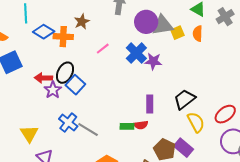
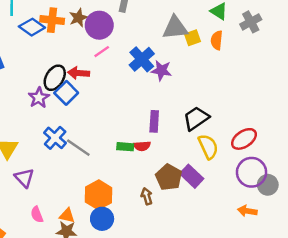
purple circle: (146, 22) -> (99, 25), moved
orange cross: (63, 37) -> (52, 20), moved
red arrow: (43, 78) -> (79, 73), moved

